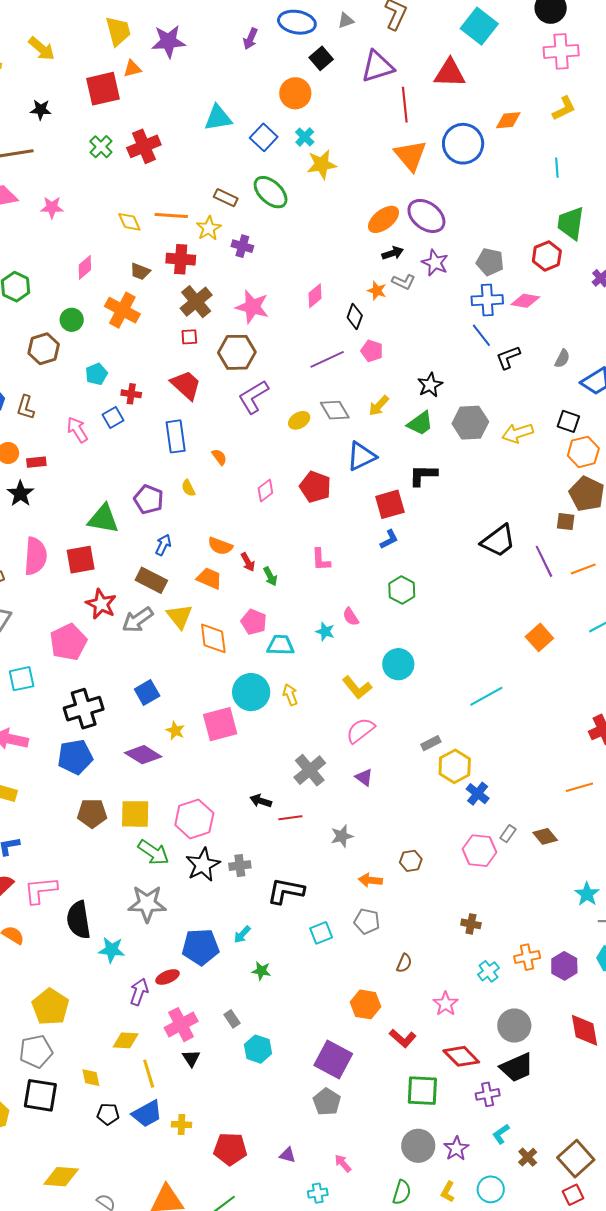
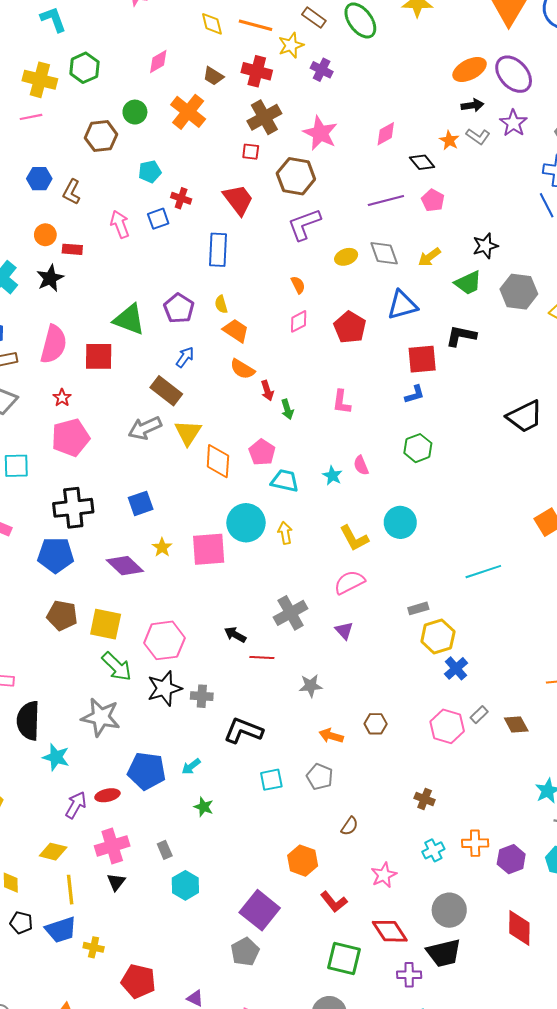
black diamond: (355, 316) -> (422, 162), turned -70
orange semicircle: (219, 457) -> (298, 285), moved
orange trapezoid: (209, 578) -> (236, 331), moved
red star: (101, 604) -> (62, 398), moved, size x0.6

